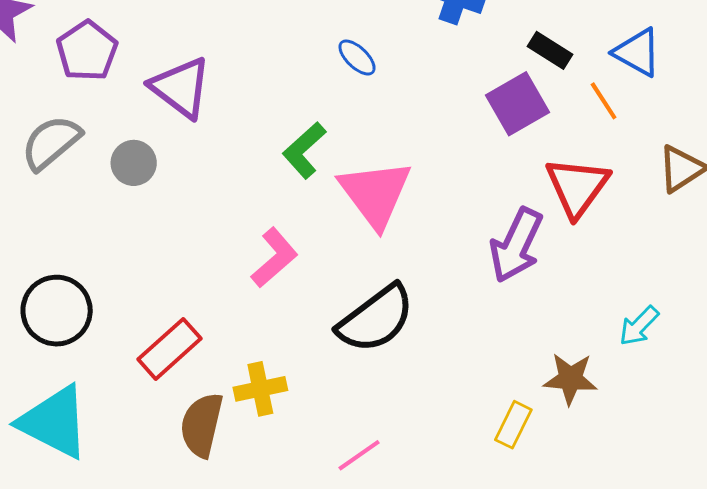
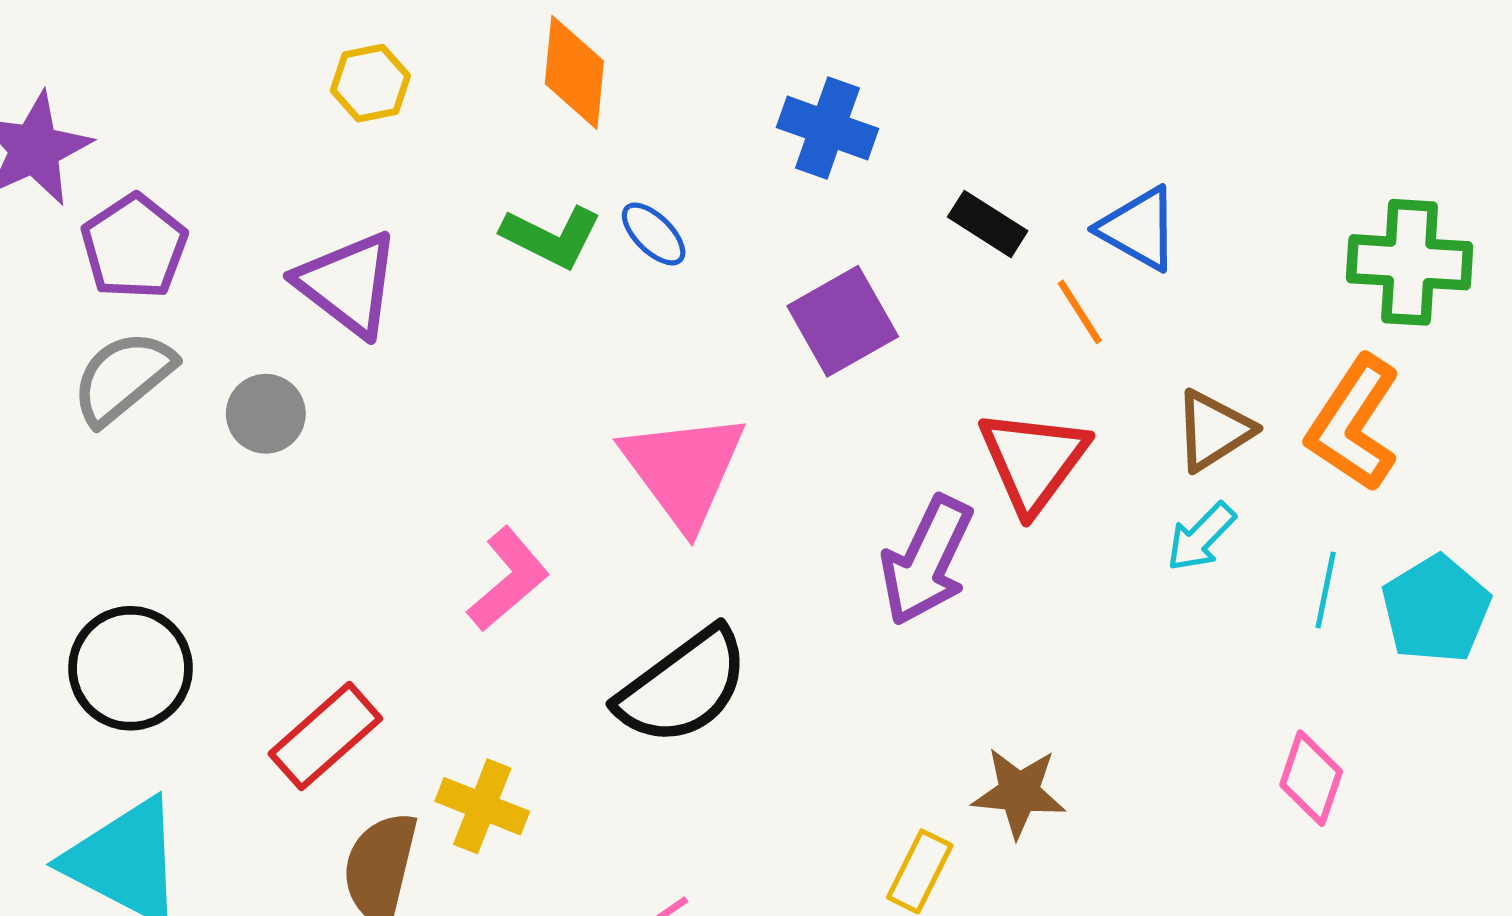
purple pentagon: (87, 51) -> (134, 247), moved
purple square: (518, 104) -> (843, 321), moved
green L-shape: (304, 150) -> (551, 237), moved, turned -112
cyan arrow: (639, 326) -> (1201, 537), moved
yellow cross: (260, 389) -> (482, 806), turned 33

